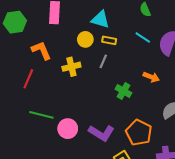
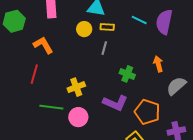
yellow cross: (71, 67) -> (76, 87), moved
orange arrow: (151, 77) -> (158, 64), moved, turned -119
purple L-shape: (101, 133) -> (115, 103), moved

